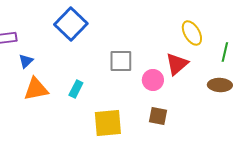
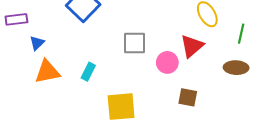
brown square: (158, 116) -> (188, 97), moved

